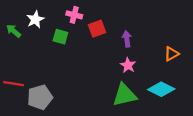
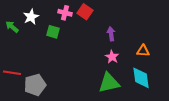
red square: (97, 29) -> (85, 12), moved, turned -35
orange triangle: (171, 54) -> (143, 51), moved, turned 32
cyan diamond: (161, 89) -> (141, 78), turned 55

